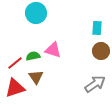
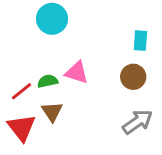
brown circle: (101, 51) -> (133, 77), moved
red triangle: (15, 88) -> (22, 128), turned -50

